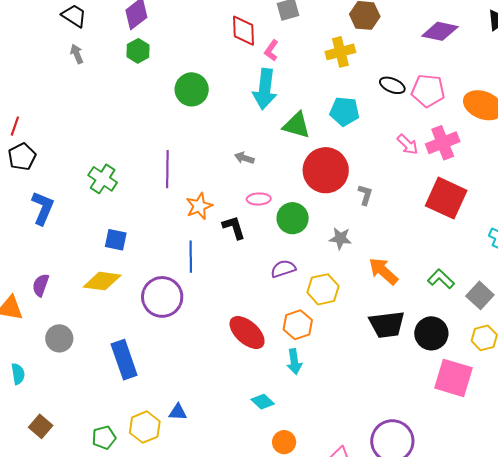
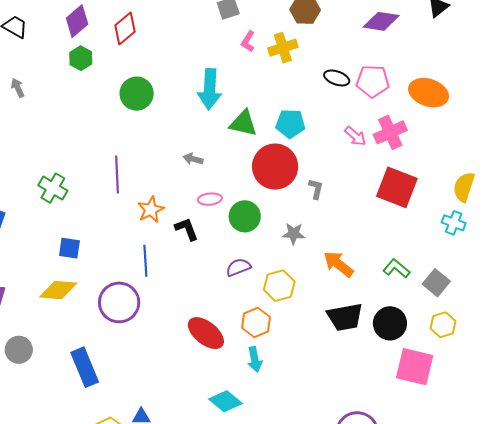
red diamond: (244, 31) -> (125, 29), moved, turned 56
pink L-shape: (271, 50) -> (248, 41), moved
gray arrow: (77, 54) -> (18, 88), moved
cyan pentagon: (345, 111) -> (290, 124), moved
cyan diamond: (263, 402) -> (225, 401), size x1.4

